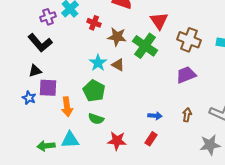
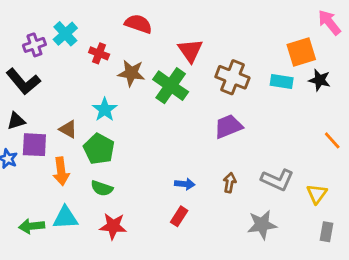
brown triangle: (118, 65) -> (68, 129), moved
red star: (117, 141) -> (113, 226), moved

